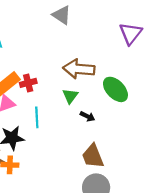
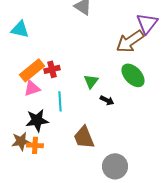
brown arrow: (79, 69) -> (130, 41), moved, turned -40
brown trapezoid: (93, 156) -> (84, 137), moved

